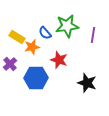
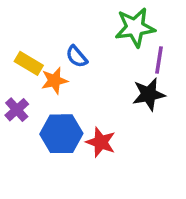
green star: (67, 26) -> (135, 27), moved
red star: (59, 60) -> (101, 142), moved
black star: (87, 83) -> (149, 94), moved, turned -30

